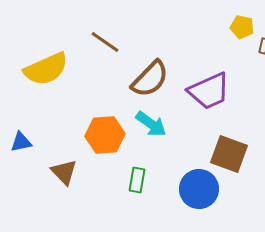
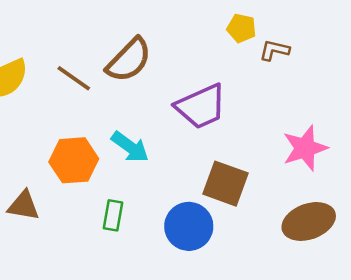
brown line: (105, 42) -> (74, 78), moved
brown semicircle: (150, 79) -> (129, 60), moved
brown triangle: (64, 172) -> (24, 206), turned -36

